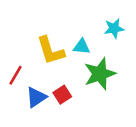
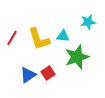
red line: (15, 75) -> (12, 38), moved

